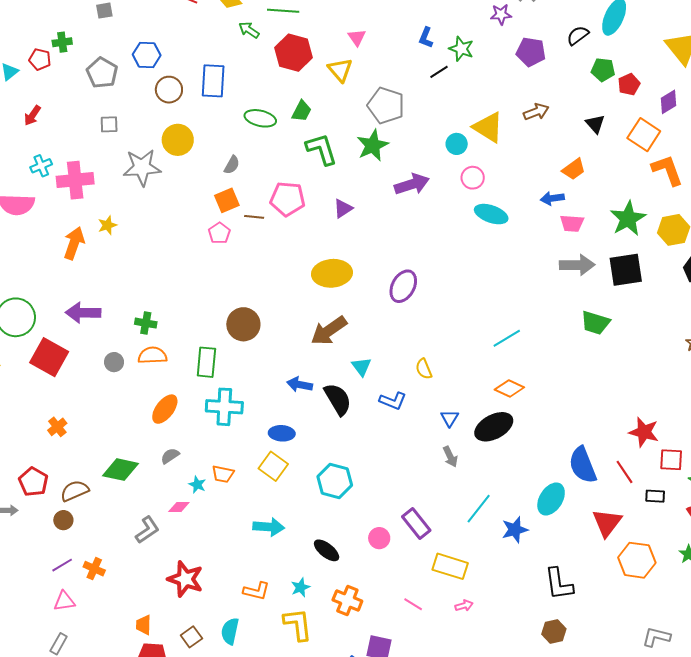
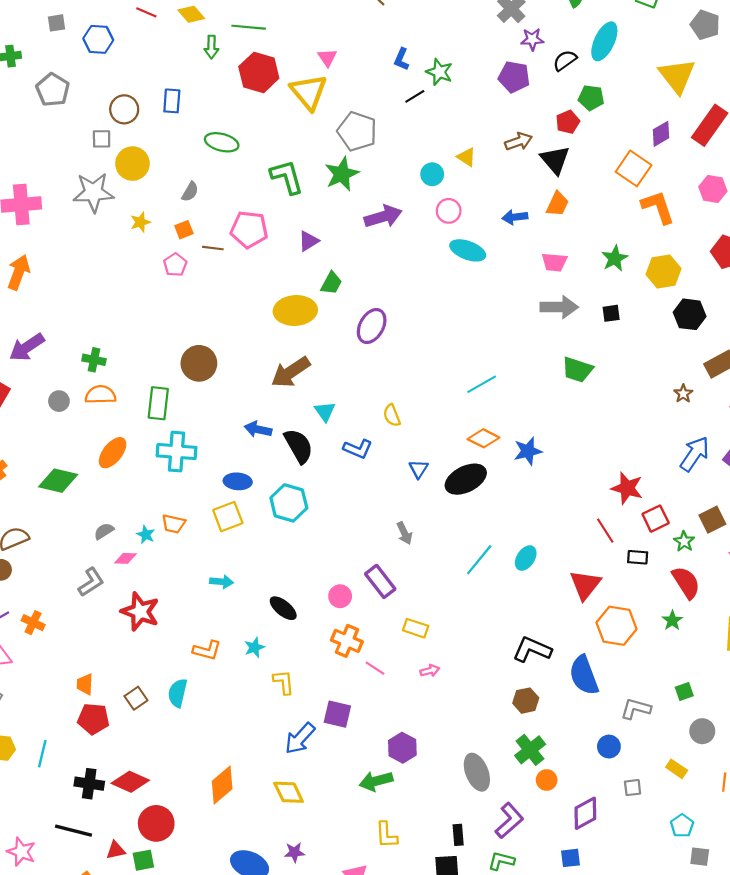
purple star: (501, 14) -> (532, 39), moved
green arrow: (249, 30) -> (211, 47), turned -125
blue hexagon: (147, 55) -> (98, 39), moved
yellow triangle: (340, 70) -> (309, 92), size x1.4
blue rectangle: (213, 81) -> (172, 101), size x0.7
red pentagon: (629, 84) -> (568, 122), moved
green trapezoid: (302, 111) -> (331, 283), moved
gray square: (109, 124) -> (102, 139), moved
black triangle: (595, 124) -> (555, 160), moved, size x1.4
yellow triangle: (488, 127) -> (466, 157), size x0.6
orange trapezoid: (574, 169) -> (557, 204), turned -30
blue arrow: (552, 198) -> (515, 217), moved
orange square: (227, 200) -> (184, 230), size x0.7
green star: (628, 219) -> (615, 258), size x0.7
yellow star: (107, 225) -> (140, 222), moved
black square: (626, 270) -> (611, 313), size x0.5
purple arrow: (83, 313) -> (27, 347), turned -36
gray semicircle: (170, 456) -> (104, 531), moved
gray arrow: (450, 457) -> (404, 533), moved
red square: (671, 460) -> (656, 519), turned -30
blue semicircle: (583, 465) -> (584, 675), moved
yellow square: (273, 466) -> (228, 517), turned 32
green diamond: (121, 470) -> (58, 481), moved
cyan hexagon: (335, 481) -> (289, 503), moved
cyan ellipse: (551, 499) -> (526, 558), size x0.7
cyan line: (479, 509) -> (479, 560), moved
cyan arrow: (269, 527) -> (221, 582), size x0.7
blue star: (515, 530) -> (528, 451), moved
yellow rectangle: (450, 566) -> (416, 628), size x0.7
red star: (185, 579) -> (140, 612), moved
black L-shape: (559, 584) -> (532, 650), turned 120
orange cross: (347, 601) -> (347, 641), moved
yellow L-shape: (298, 624) -> (284, 682), moved, size x0.7

